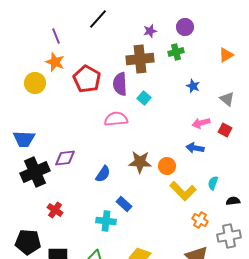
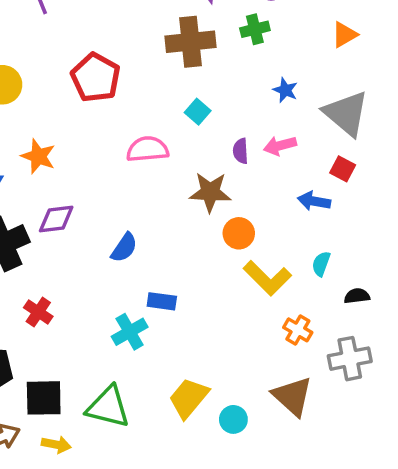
orange star: (55, 62) -> (38, 156), moved
purple semicircle: (120, 84) -> (241, 151), moved, size x0.6
gray triangle: (227, 99) -> (346, 113), size x1.8
pink arrow: (201, 123) -> (280, 146), moved
blue arrow: (195, 148) -> (314, 201), moved
brown star: (140, 162) -> (210, 192), moved
blue rectangle: (124, 204) -> (162, 301), turned -35
cyan cross: (106, 221) -> (130, 332), turned -36

